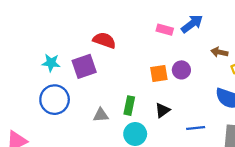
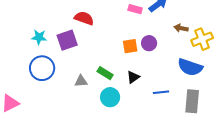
green rectangle: (129, 106) -> (105, 73), turned -70

